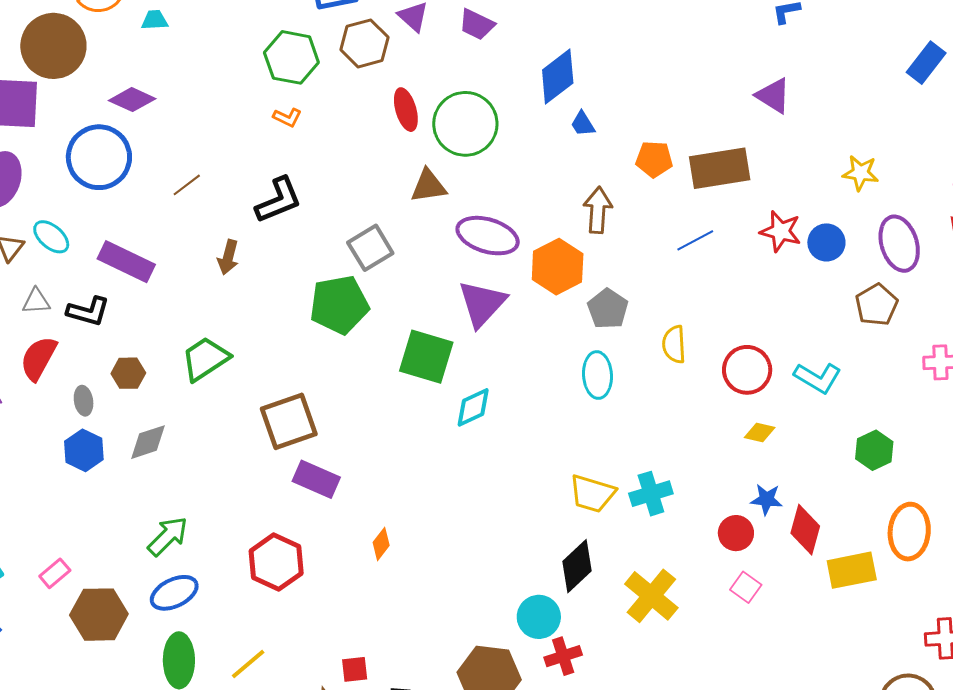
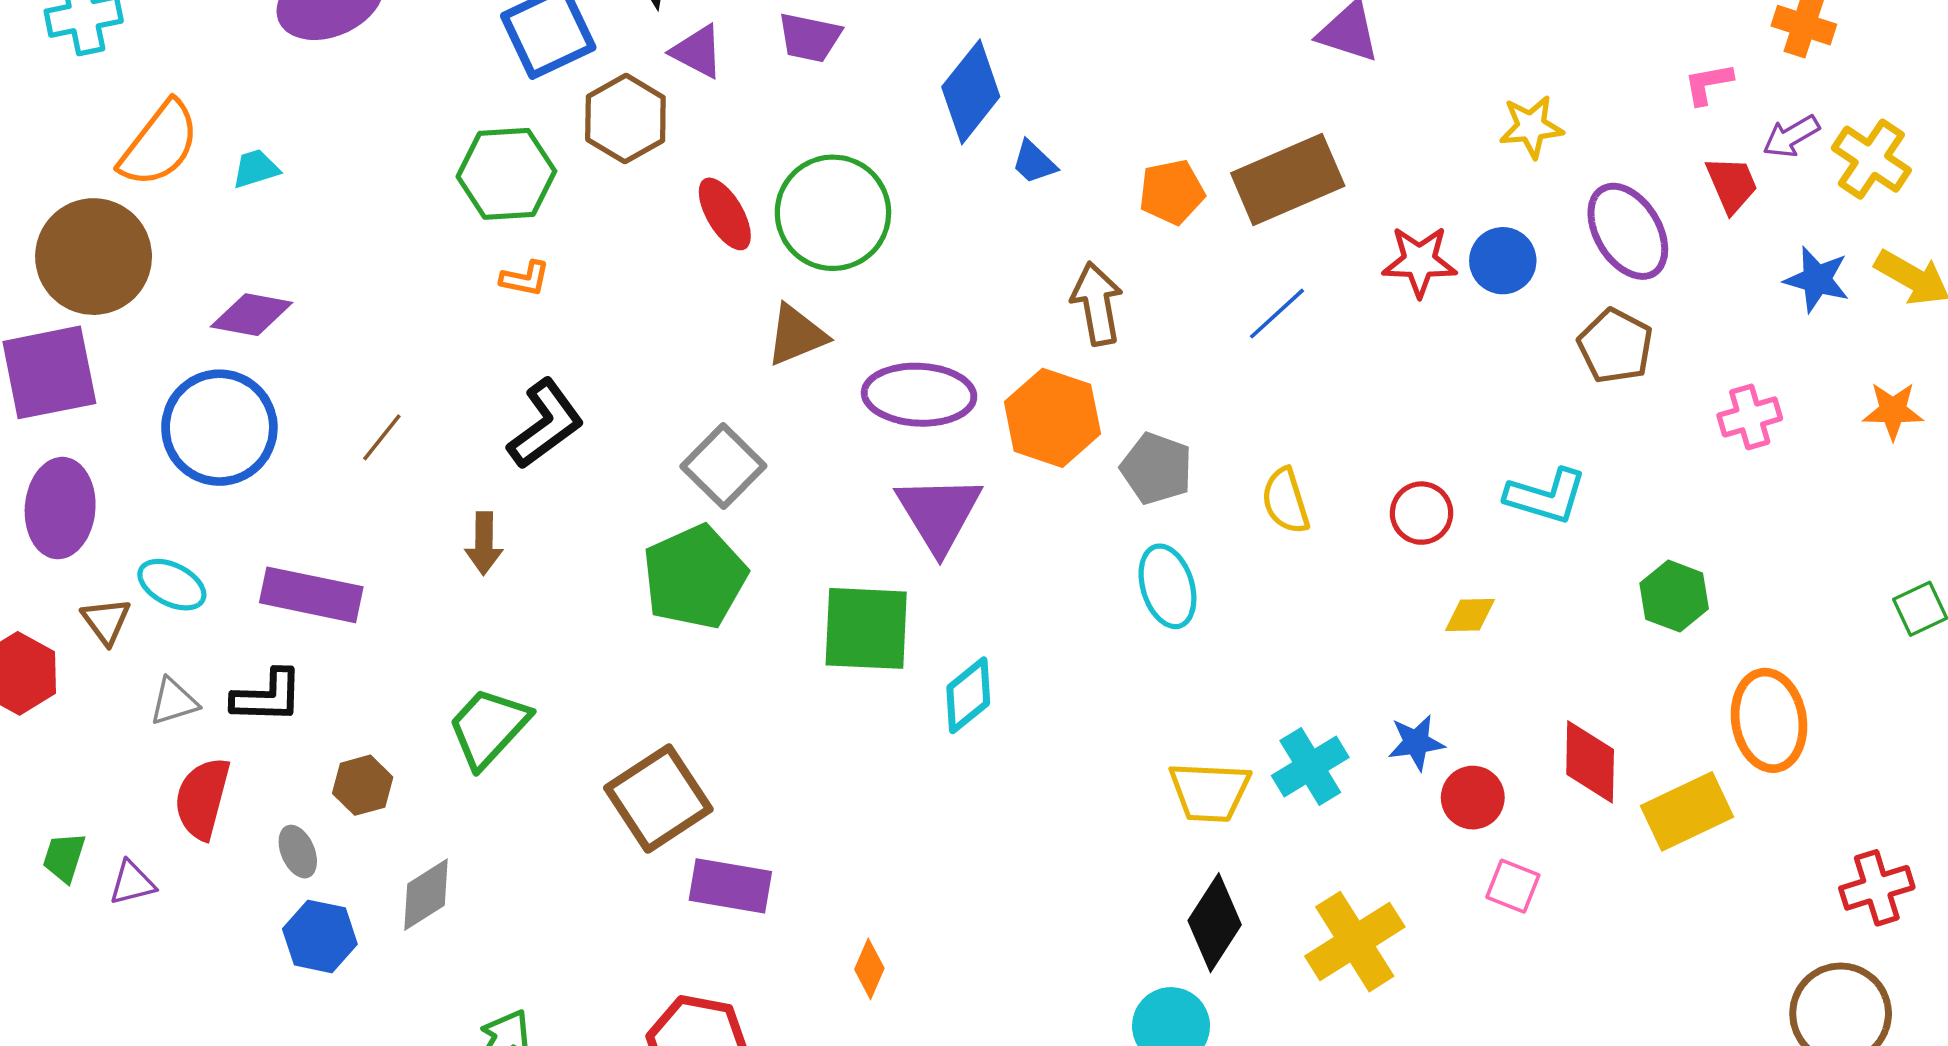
red circle: (747, 370) -> (1422, 513), size x0.7
blue star: (766, 499) -> (1416, 742), moved
yellow cross: (651, 596) -> (1355, 942), turned 32

